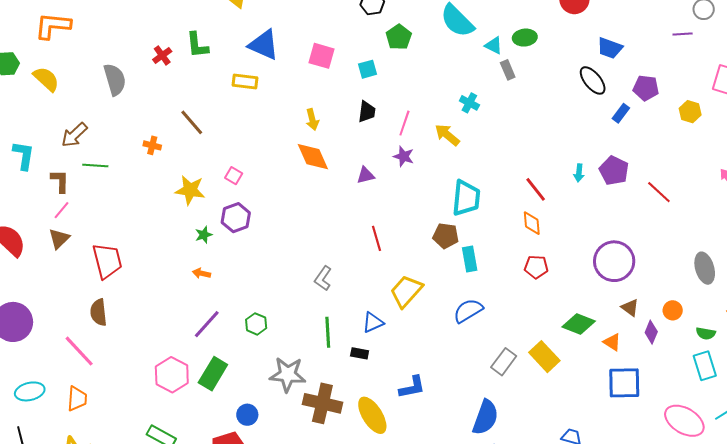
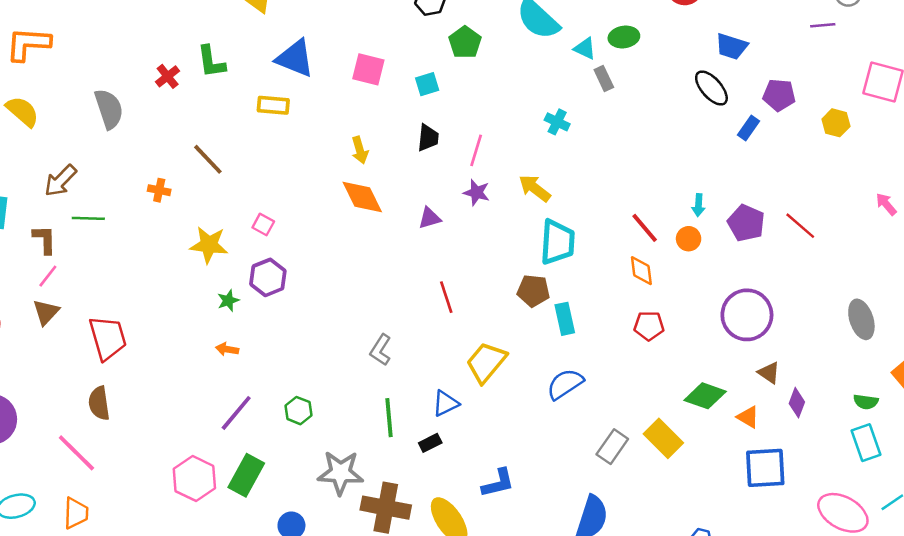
yellow arrow: (447, 135) -> (535, 188), moved
purple pentagon: (614, 171) -> (746, 223), moved
orange circle: (673, 310) -> (689, 239), moved
black rectangle: (360, 353) -> (430, 443), turned -36

